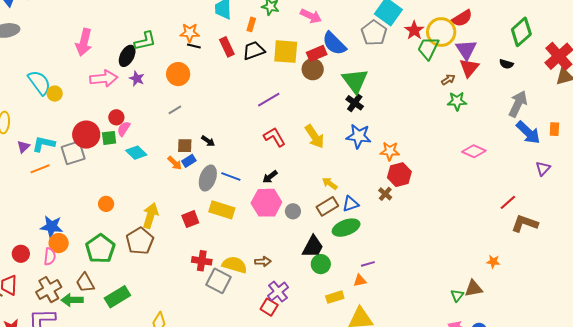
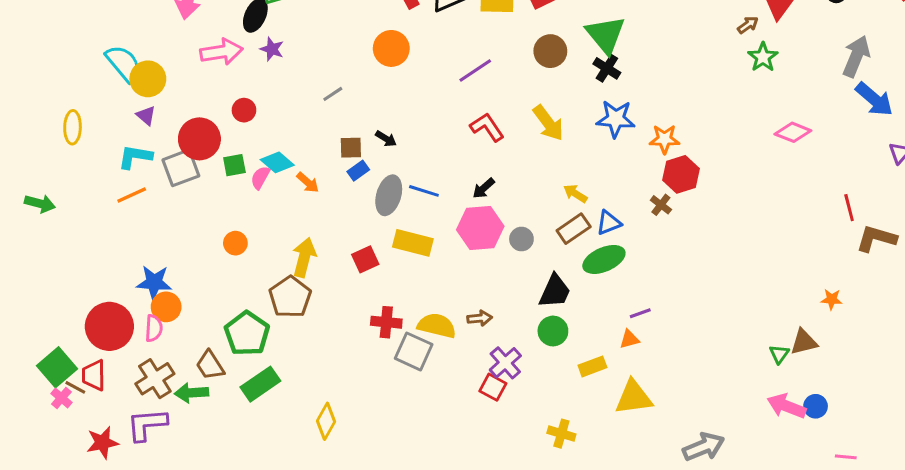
brown circle: (313, 69) -> (550, 51), moved
orange circle: (178, 74) -> (391, 48), moved
yellow circle: (55, 94) -> (148, 79), size x1.5
green star: (457, 101) -> (763, 57), turned -30
pink semicircle: (124, 129) -> (260, 178), moved
green square: (109, 138) -> (234, 165), moved
purple triangle: (23, 147) -> (146, 116), moved, turned -32
orange arrow: (175, 163) -> (308, 182), moved
red line: (508, 202) -> (849, 208), turned -60
green pentagon: (100, 249) -> (247, 333), moved
red circle: (21, 254) -> (109, 326), size x1.8
green circle: (321, 264) -> (553, 331), moved

